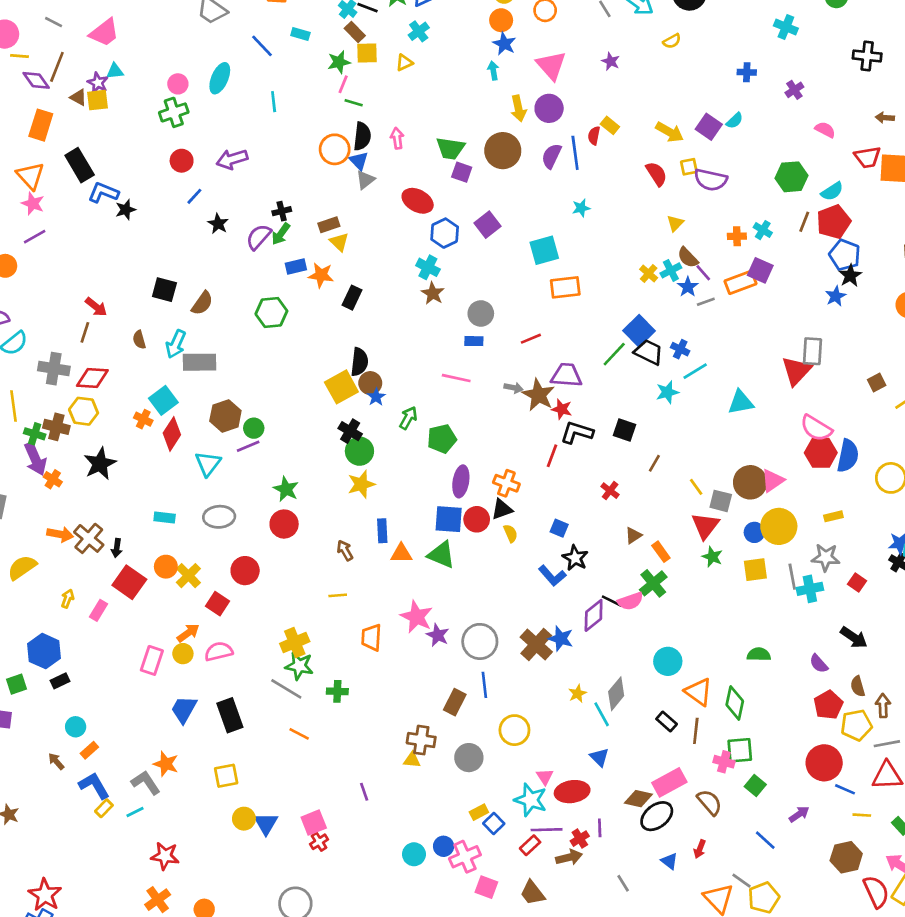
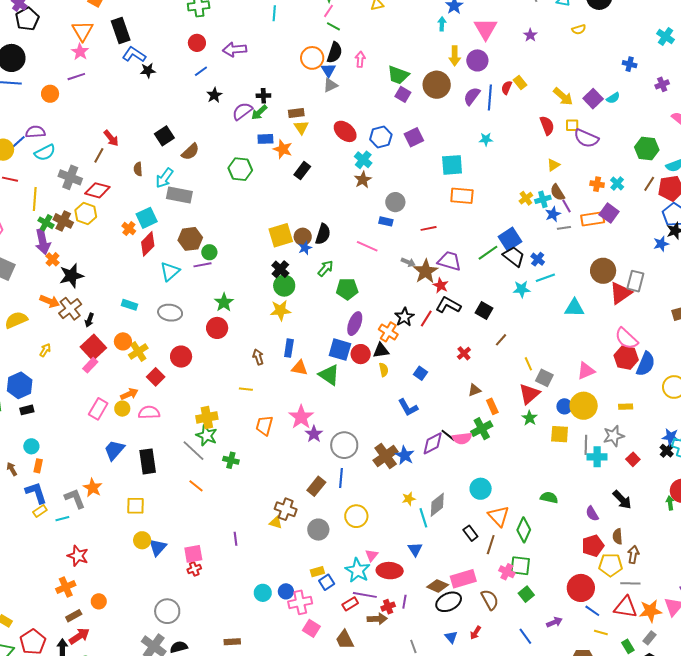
red ellipse: (418, 201) -> (345, 131), moved
black square: (164, 290) -> (164, 136), turned 30
black semicircle: (359, 362) -> (323, 234), moved
black star: (100, 464) -> (71, 276), moved
brown circle: (750, 482) -> (603, 271), moved
gray star: (826, 557) -> (614, 436), turned -30
black star: (575, 558) -> (404, 317), moved
pink rectangle: (98, 610) -> (90, 365), moved
orange rectangle: (89, 750) -> (38, 466), turned -48

